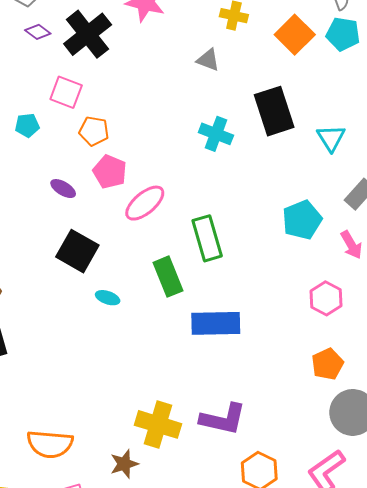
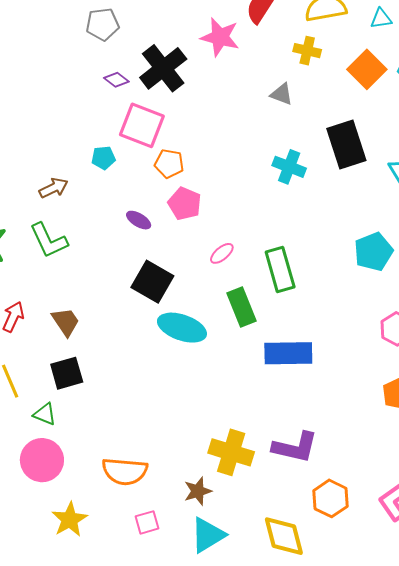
purple diamond: (38, 32) -> (116, 80), moved
pink square: (66, 92) -> (142, 125), size x1.4
pink ellipse: (145, 203) -> (222, 253), moved, size x0.6
cyan ellipse: (108, 298) -> (182, 328), size x2.0

